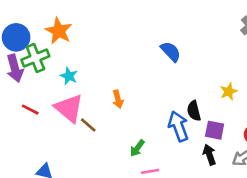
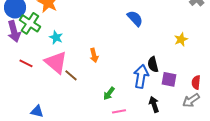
green cross: (35, 58) -> (30, 23), turned -35
yellow star: (229, 91) -> (181, 39), moved
blue arrow: (178, 126) -> (141, 76), turned 30
black arrow: (209, 155) -> (154, 104), moved

